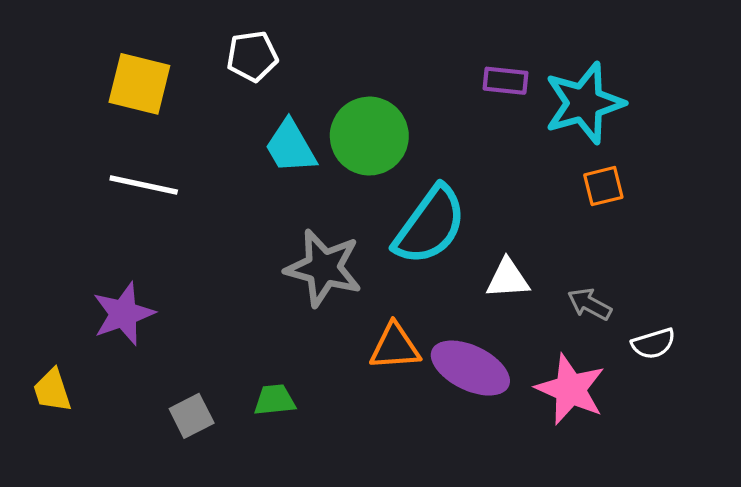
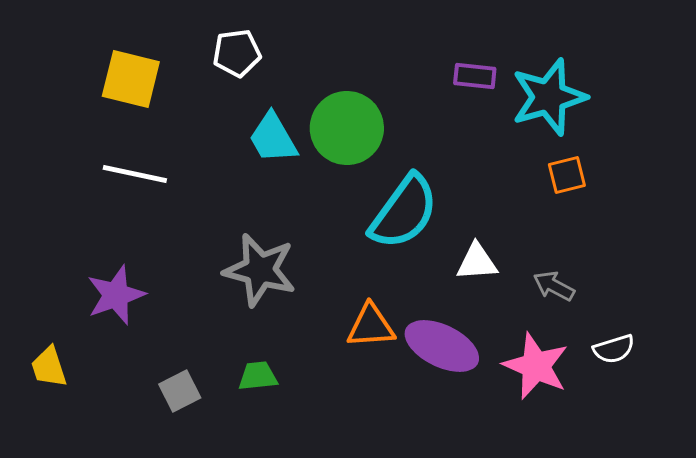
gray star: (324, 268) -> (260, 270), moved
white semicircle: (653, 344) -> (614, 349), moved

